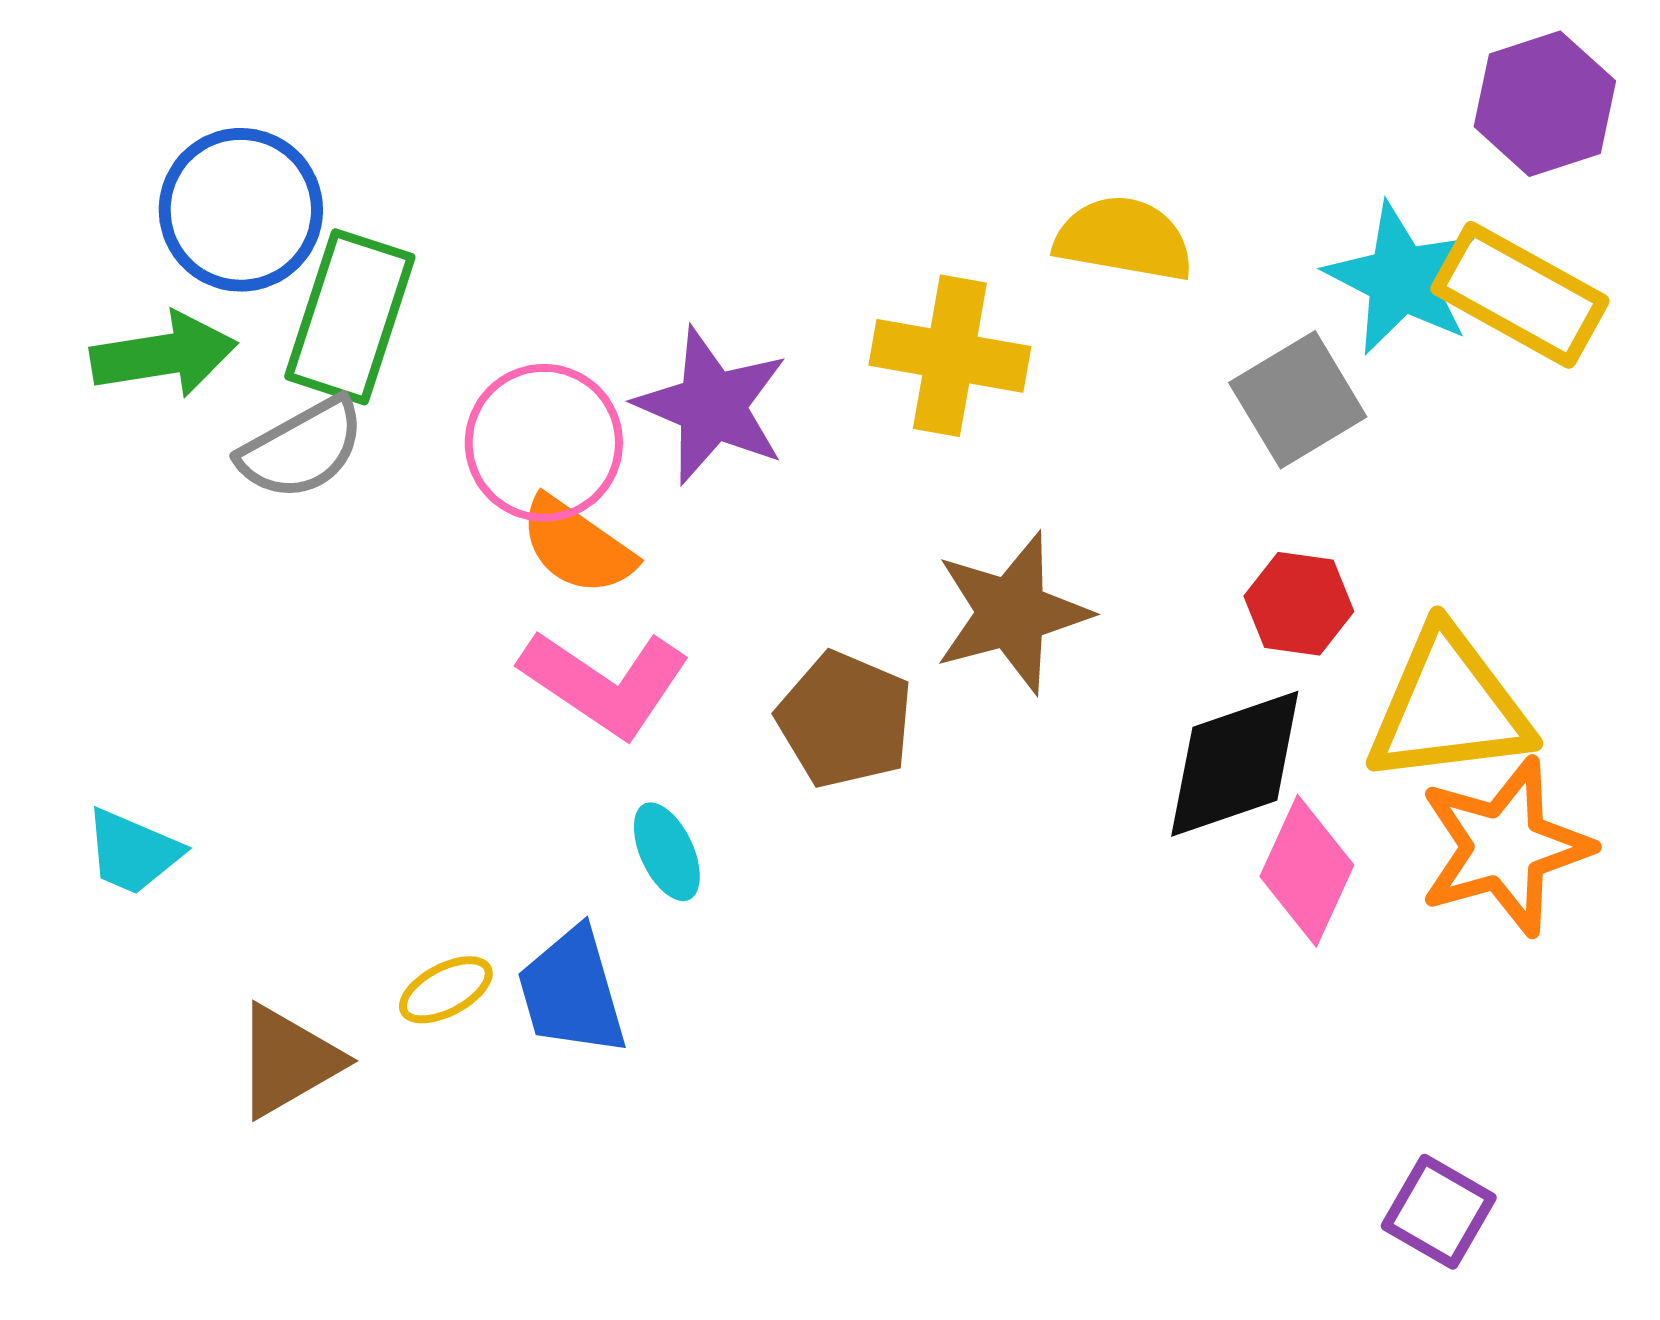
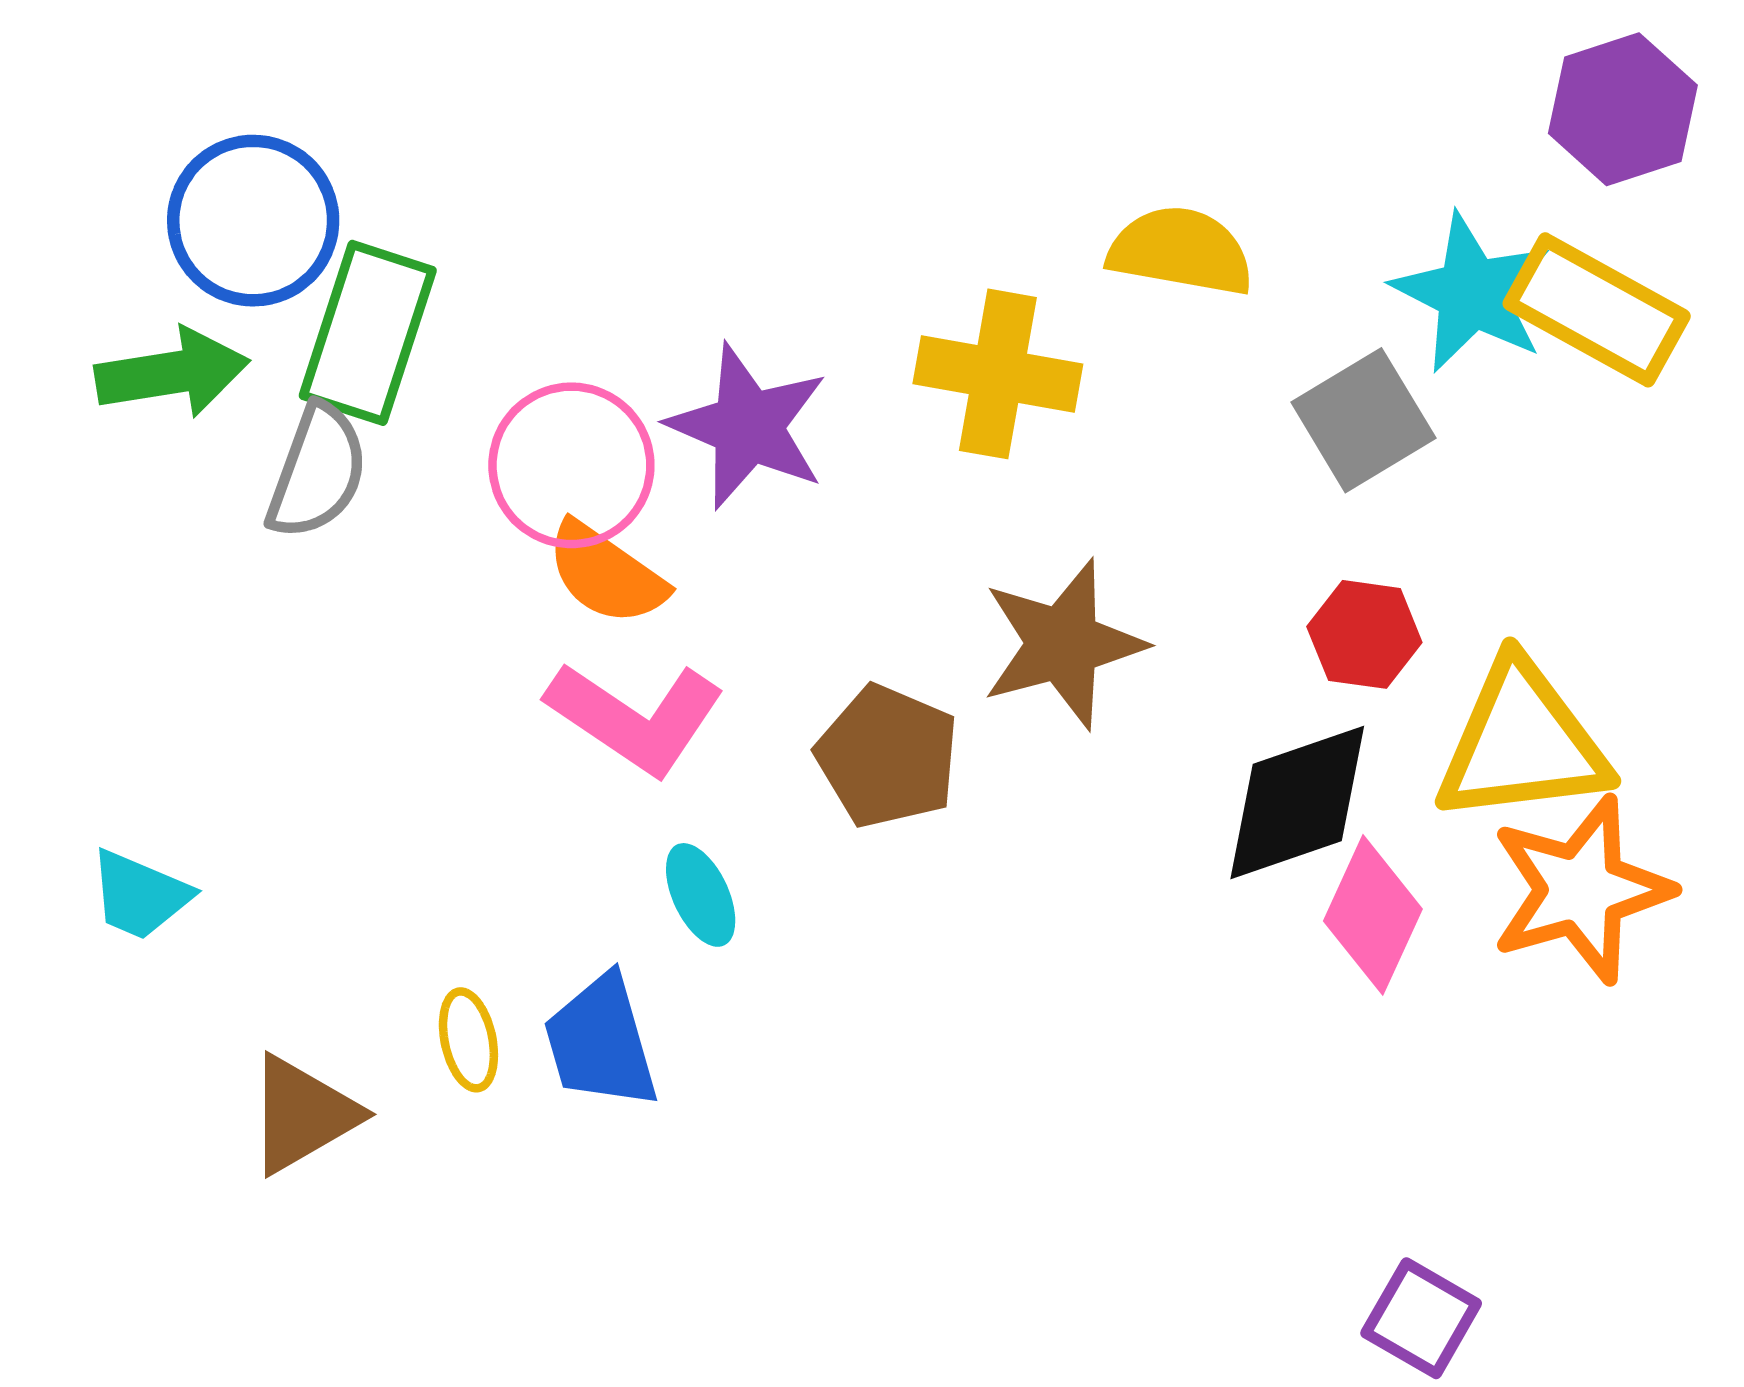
gray semicircle: (302, 449) -> (317, 472), turned -41
yellow ellipse: (446, 990) -> (468, 1040), turned -74
purple square: (1439, 1212) -> (1421, 1318), moved

